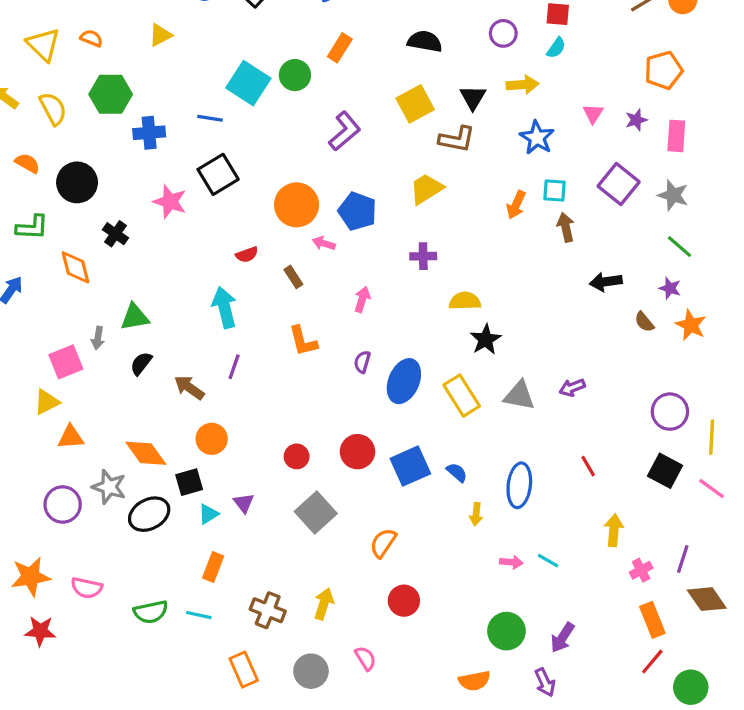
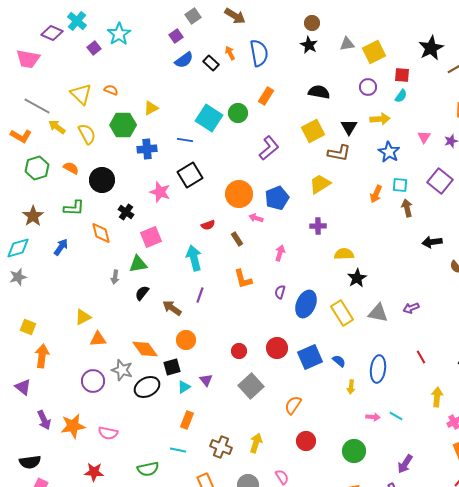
yellow triangle: (160, 35) -> (151, 108), moved
blue pentagon: (357, 211) -> (277, 198), turned 30
pink square: (66, 362) -> (151, 237), moved
green semicircle: (151, 612) -> (148, 469), moved
red star: (40, 631) -> (94, 472), moved
green circle: (506, 631) -> (354, 451), moved

